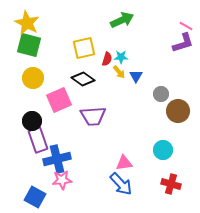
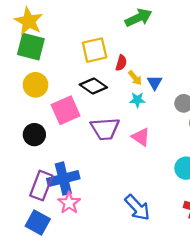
cyan star: (121, 57) -> (137, 100), moved
purple rectangle: (38, 140) -> (41, 186), moved, turned 40
pink triangle: (124, 163) -> (141, 137), moved, turned 42
pink star: (62, 180) -> (69, 203), turned -30

